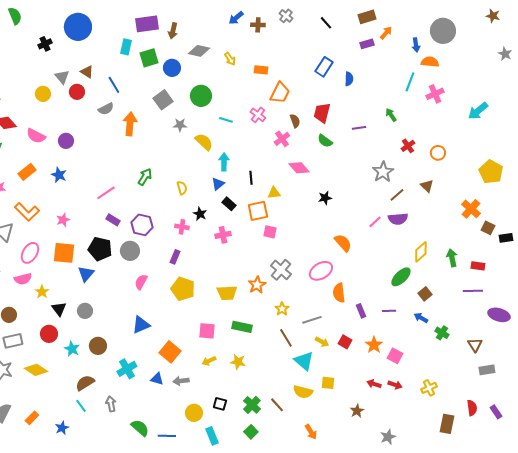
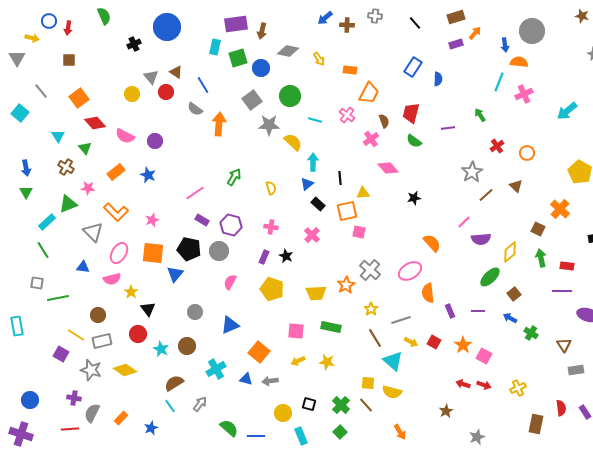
gray cross: (286, 16) -> (375, 16), turned -32
gray semicircle: (106, 109) -> (195, 109), turned 63
gray star: (180, 125) -> (269, 125), size x1.5
black star: (200, 214) -> (286, 256), moved
purple semicircle: (398, 219) -> (481, 239), moved
brown square: (488, 228) -> (538, 229), moved
pink cross: (223, 235) -> (312, 235), turned -35
gray circle: (85, 311) -> (195, 312), moved
yellow square: (328, 383) -> (368, 383), moved
gray arrow: (111, 404) -> (200, 404), turned 49

